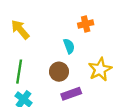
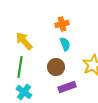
orange cross: (86, 24) -> (62, 24), moved
yellow arrow: (20, 29) -> (24, 41), moved

